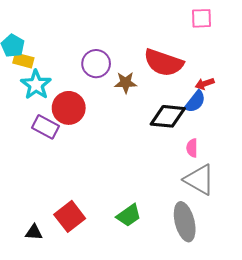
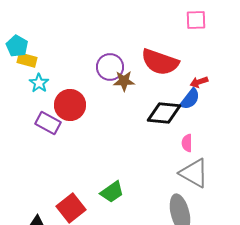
purple circle: (96, 64) -> (110, 67), moved
cyan star: (36, 85) -> (39, 83), size x0.7
green trapezoid: (129, 215) -> (112, 192), moved

